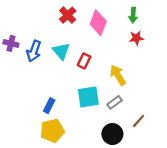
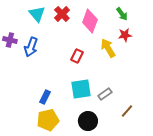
green arrow: (133, 15) -> (122, 14), turned -40
cyan triangle: (61, 51) -> (37, 14), moved
yellow arrow: (118, 75) -> (108, 48), moved
black circle: (112, 134) -> (88, 121), moved

